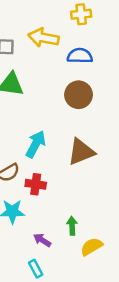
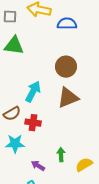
brown circle: (79, 95) -> (66, 67), moved
yellow semicircle: (91, 247) -> (84, 165), moved

